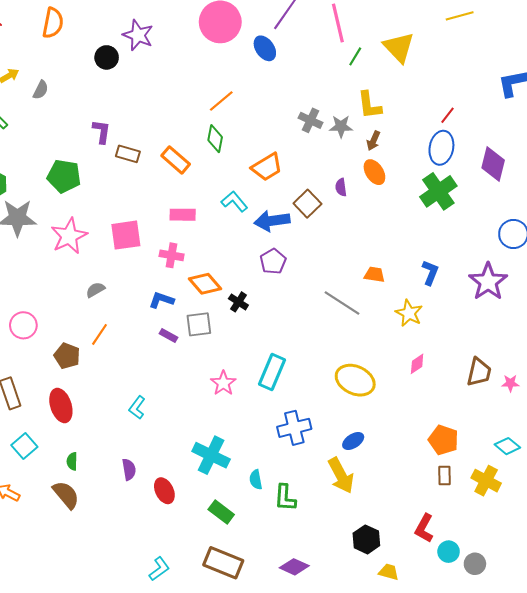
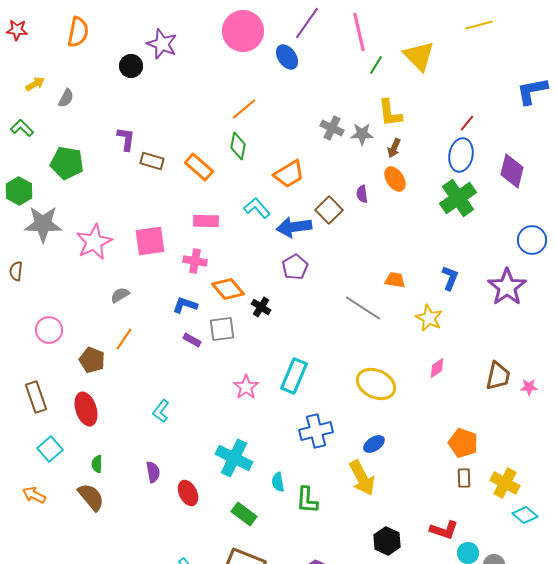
green pentagon: (64, 176) -> (67, 163), moved
cyan diamond: (507, 446) -> (525, 515), moved
red L-shape: (424, 528) -> (444, 530), turned -100

